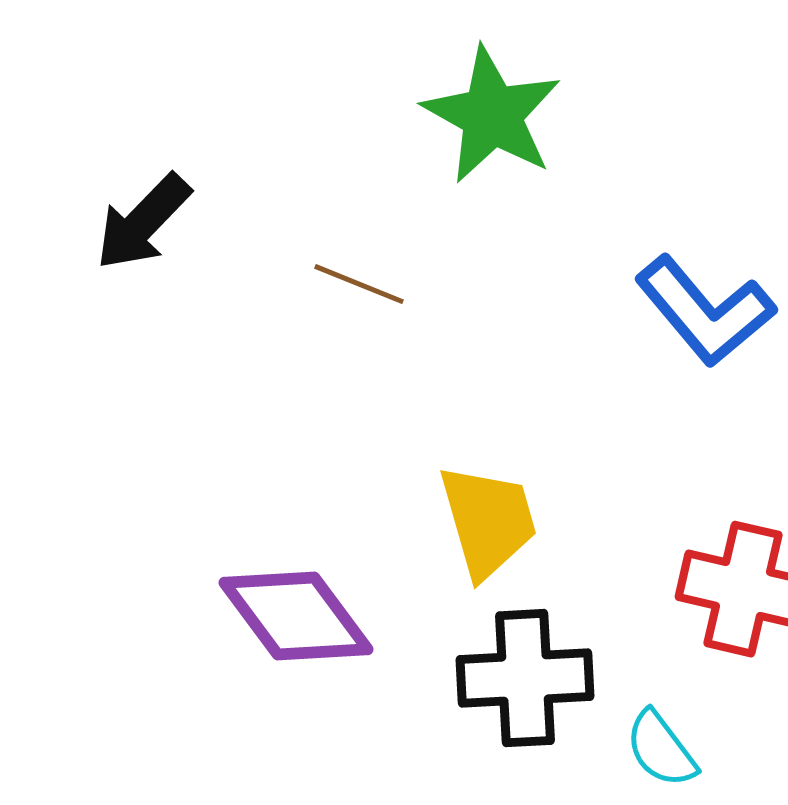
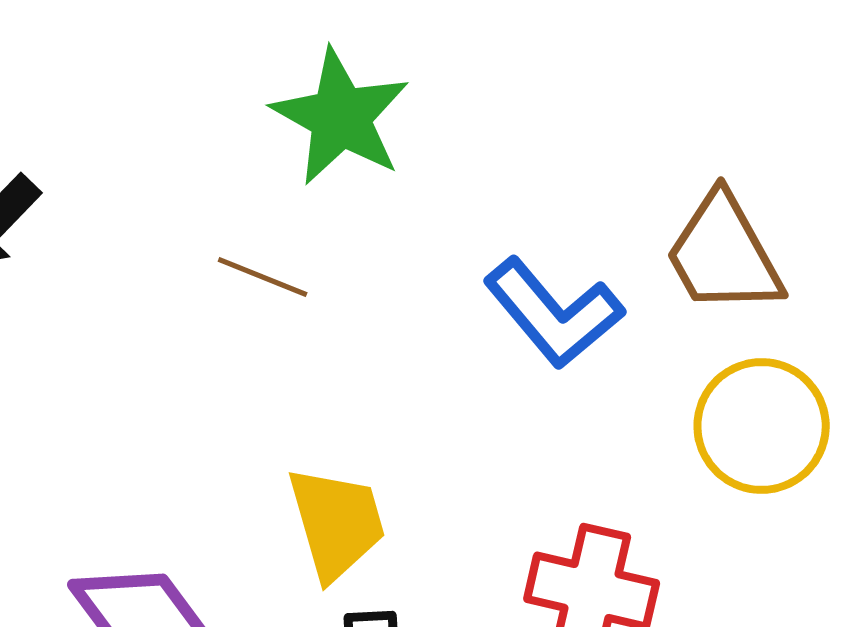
brown line: (359, 284) -> (263, 277), moved

